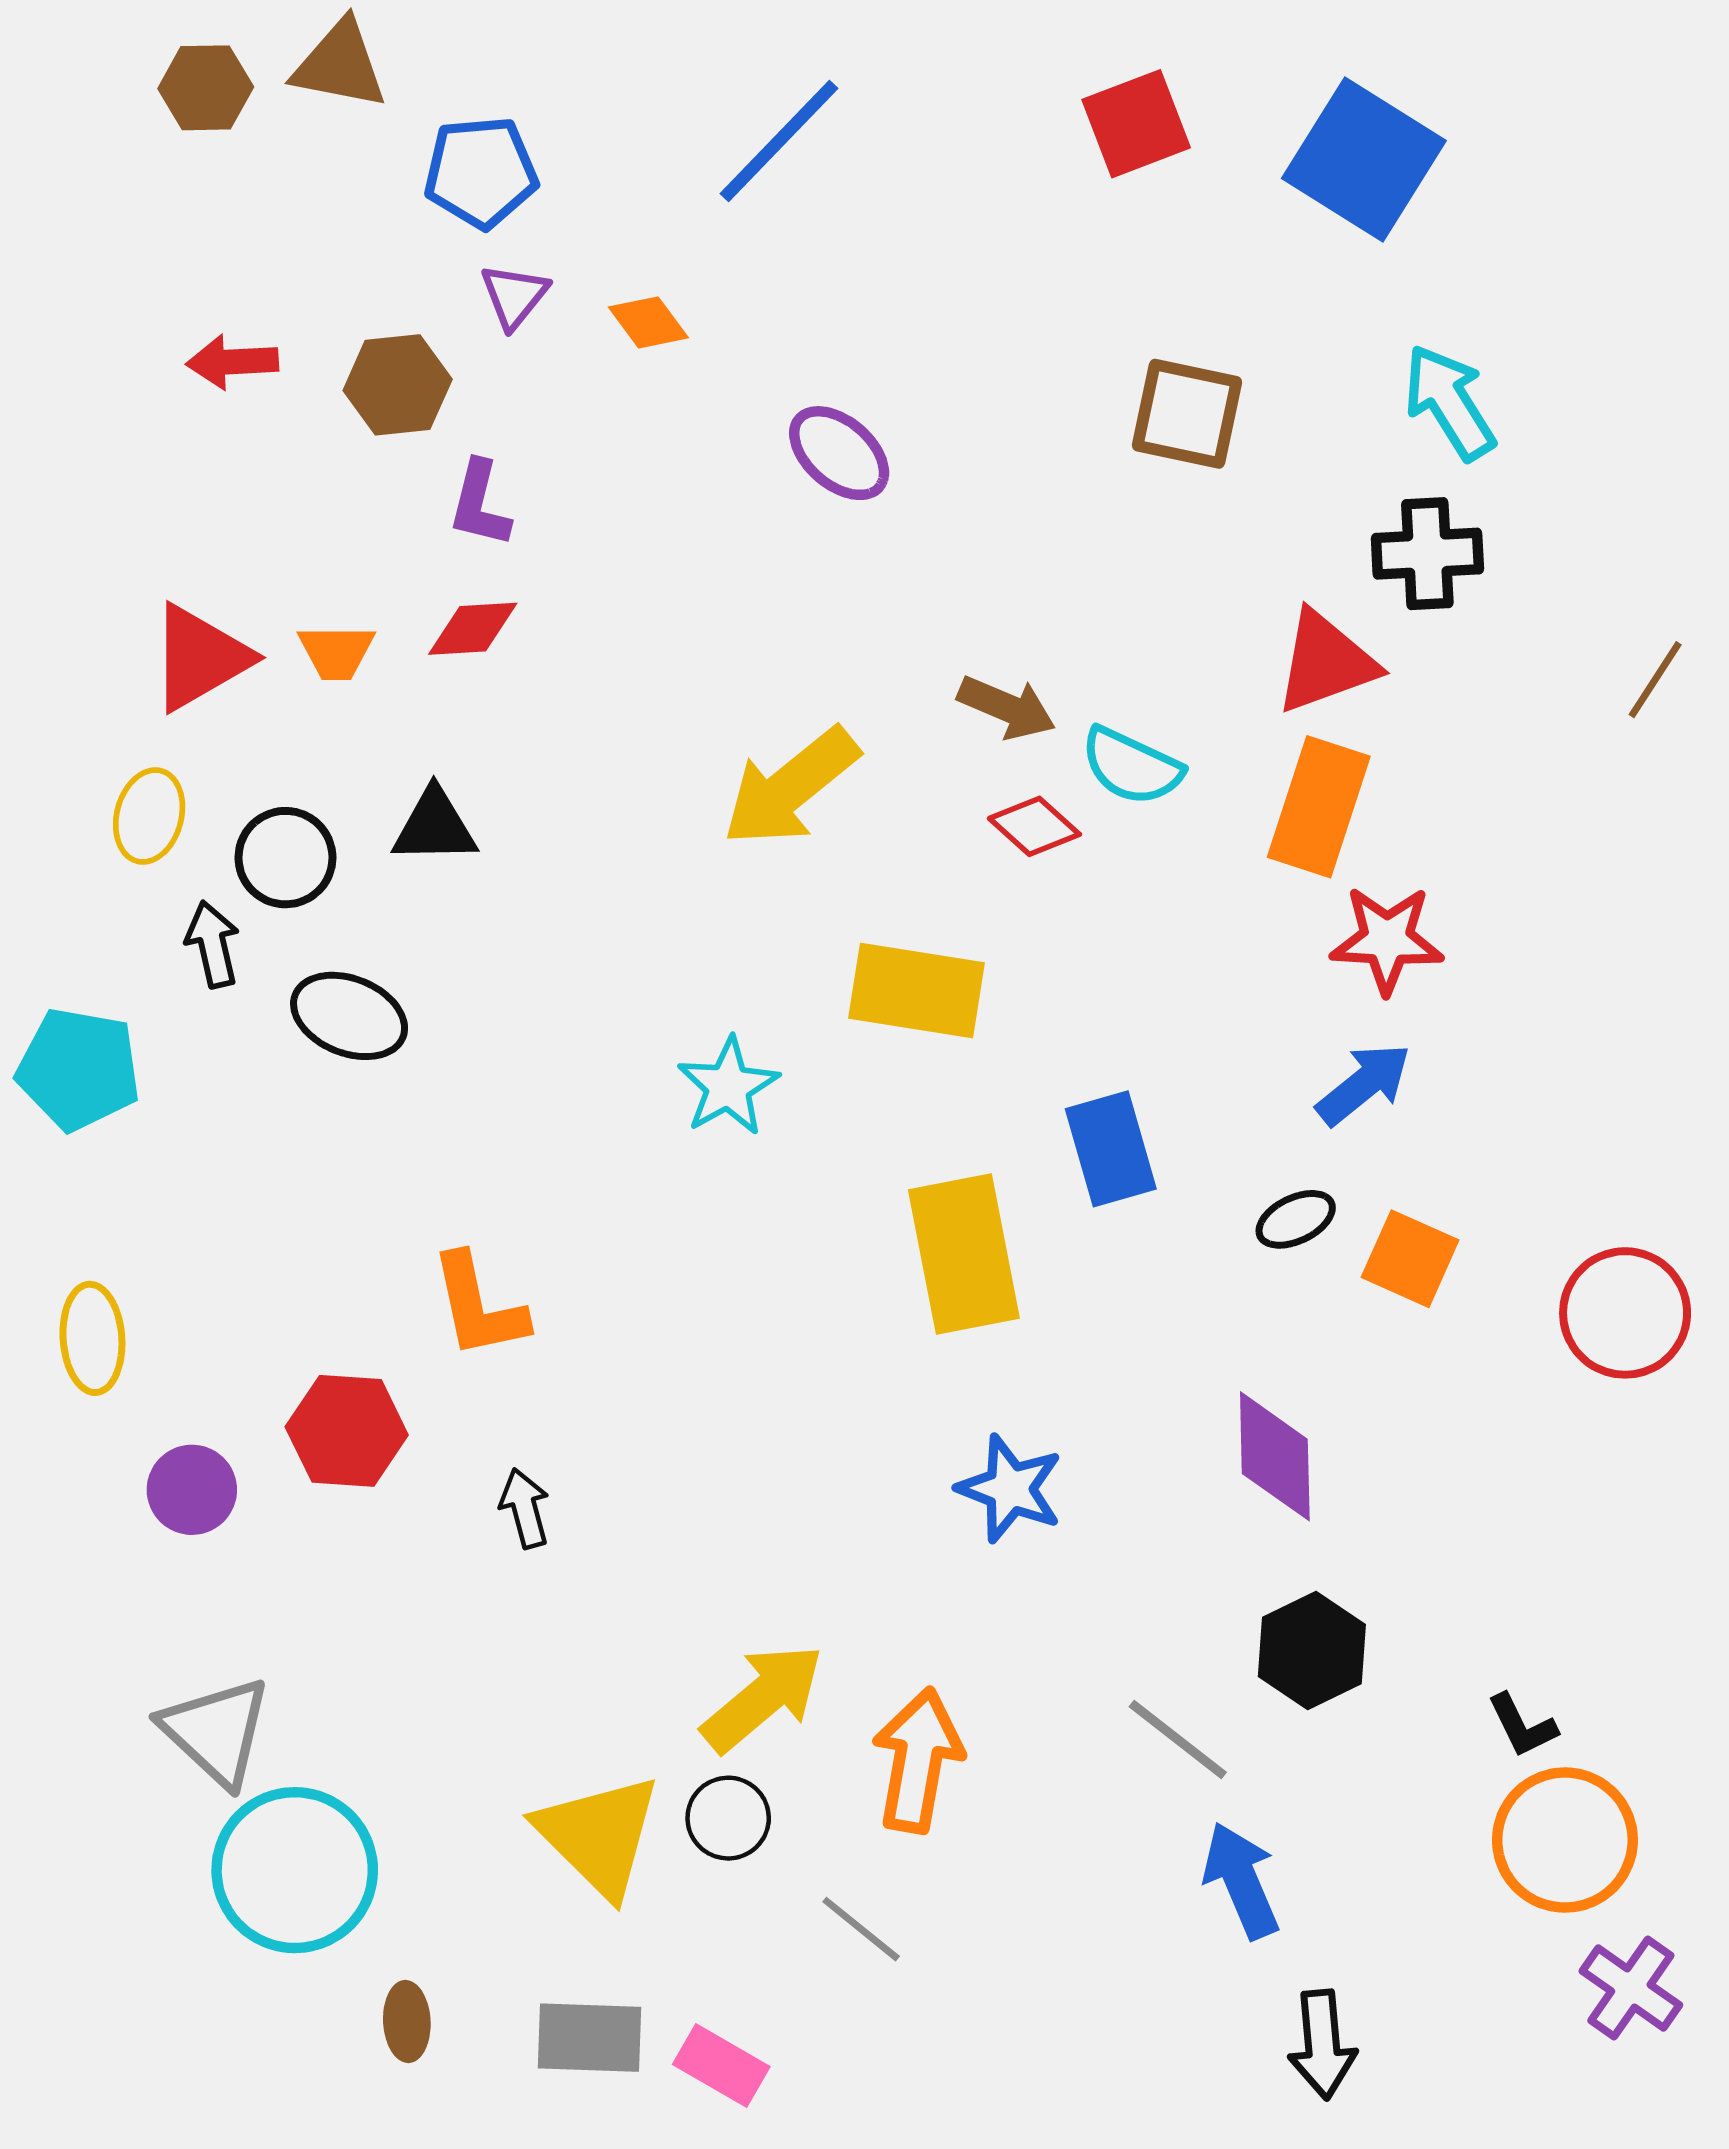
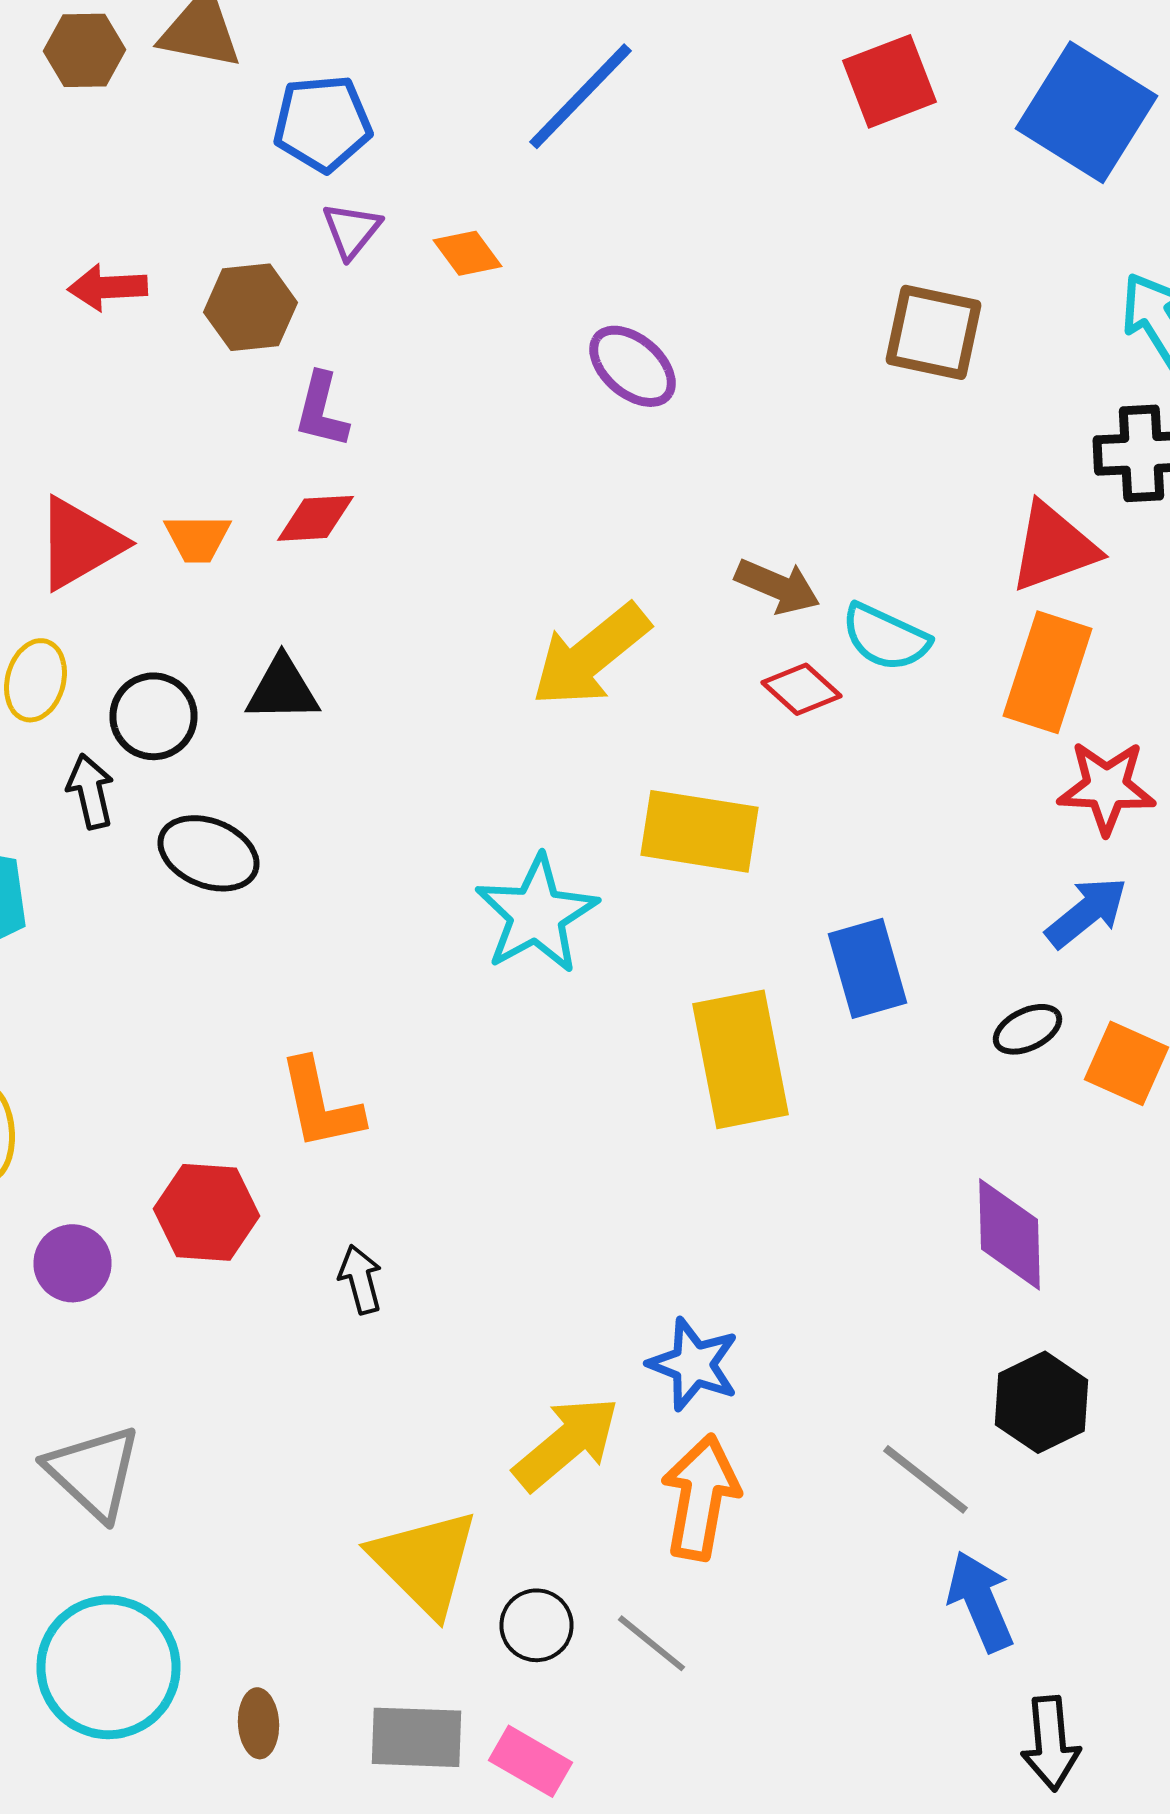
cyan star: (728, 1086) -> (536, 914), size x1.4
blue star: (1010, 1489) -> (694, 1364), moved
black circle: (728, 1818) -> (536, 1625), moved
cyan circle: (295, 1870) -> (108, 1667), moved

